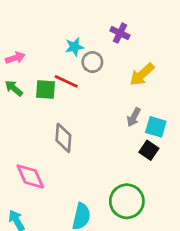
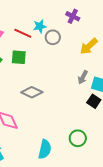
red line: (66, 81) -> (23, 33), moved
gray diamond: (63, 138) -> (32, 92), turned -70
green circle: (127, 201) -> (78, 138), size x0.7

